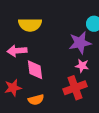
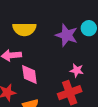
purple star: (80, 43) -> (67, 35), moved, turned 30

